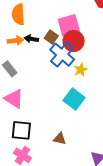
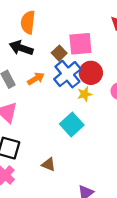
black arrow: (31, 39) -> (21, 48), moved, size x1.5
orange arrow: (15, 41) -> (36, 79), moved, turned -35
red circle: (74, 41) -> (91, 73), moved

